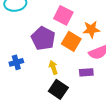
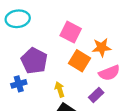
purple pentagon: (43, 38) -> (34, 61), moved
purple rectangle: (86, 72) -> (96, 95), turned -40

